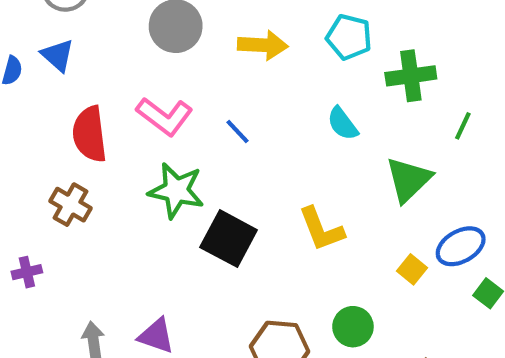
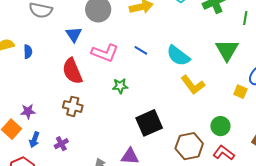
blue triangle: (58, 55) -> (74, 34), moved, turned 30
cyan semicircle: (343, 124) -> (178, 56), moved, size x1.4
green star: (176, 191) -> (120, 86), size x0.6
black square: (229, 239) -> (149, 123), moved, turned -36

